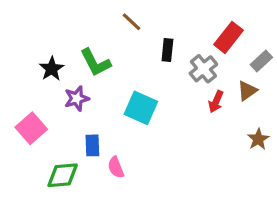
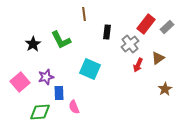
brown line: (131, 22) -> (84, 14), turned 40
gray rectangle: (261, 61) -> (167, 27), moved
purple star: (77, 98) -> (46, 77), moved

